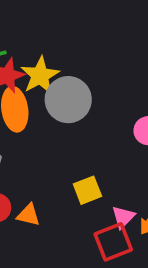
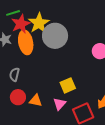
pink triangle: (123, 217) -> (59, 104), moved

